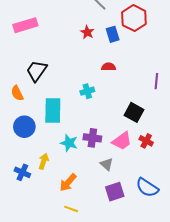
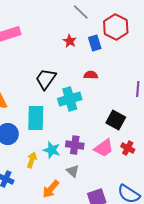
black trapezoid: (37, 71) -> (46, 79), moved
cyan cross: (87, 91) -> (70, 99), size x1.6
yellow arrow: (44, 161) -> (32, 160), moved
gray triangle: (107, 164) -> (73, 171), moved

